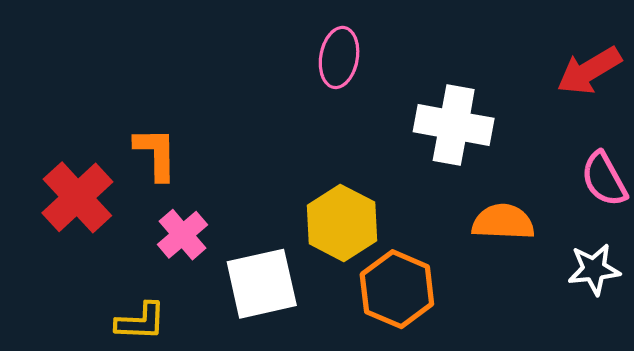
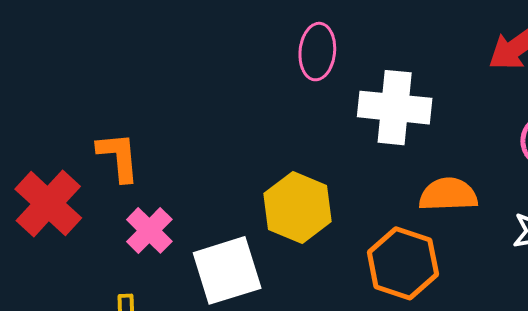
pink ellipse: (339, 57) -> (317, 52), moved
orange hexagon: (397, 289) -> (403, 263), moved

